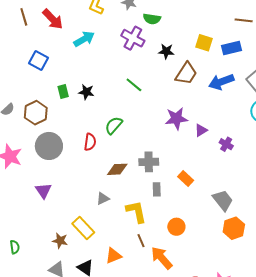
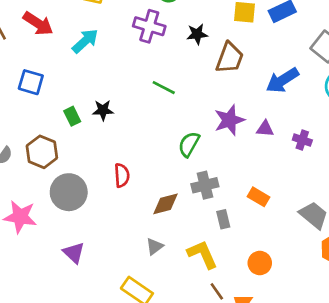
blue arrow: (221, 82) -> (282, 80), moved
green semicircle: (114, 125) -> (189, 144), moved
purple triangle: (201, 130) -> (265, 129), turned 48

